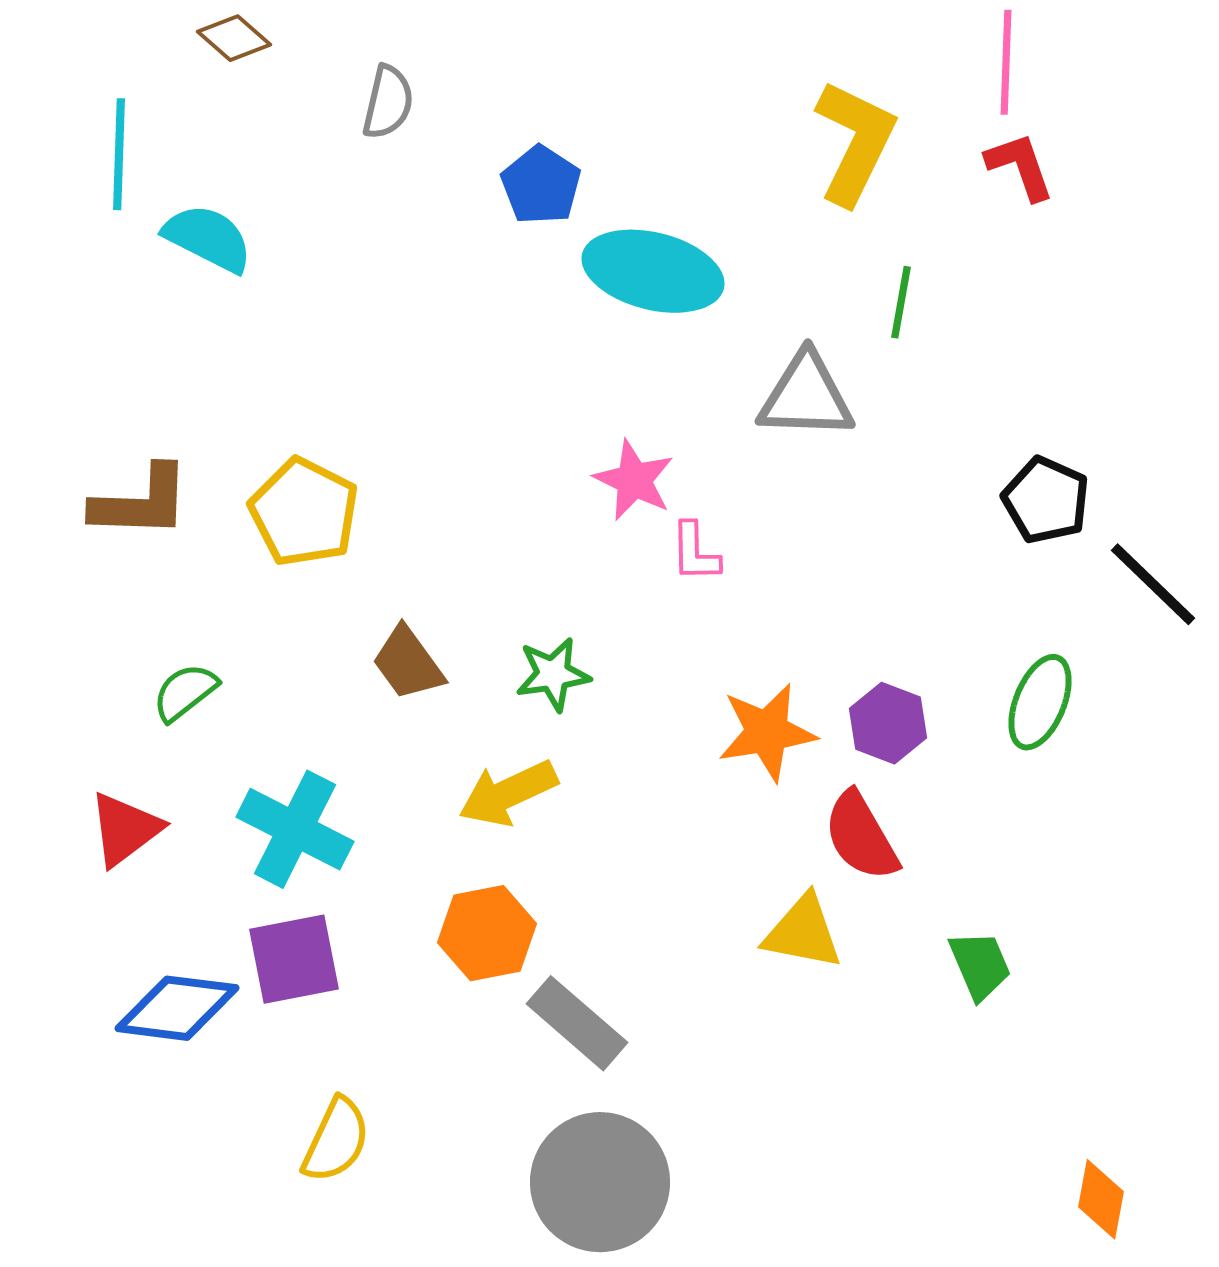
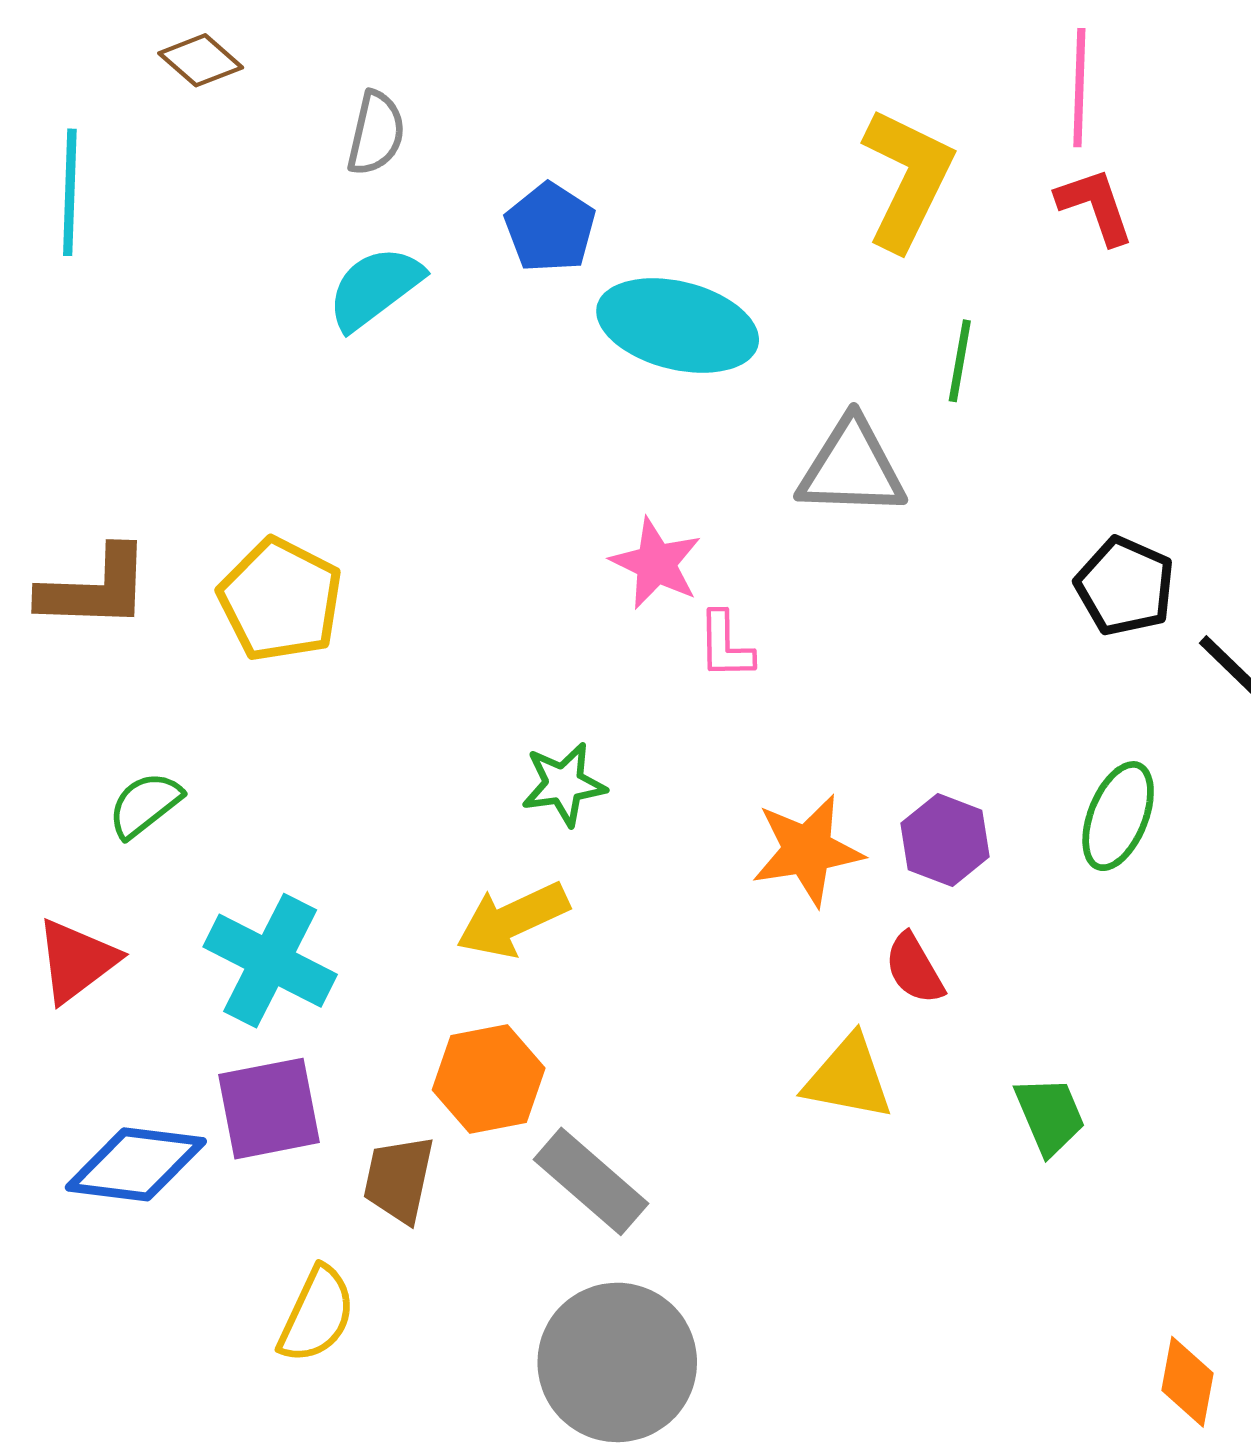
cyan semicircle: (208, 238) -> (375, 288), moved, turned -64
brown trapezoid: (408, 663) -> (399, 1179), moved, turned 48
red semicircle: (861, 836) -> (914, 969), size x0.7

